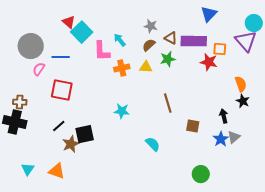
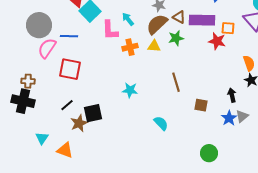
brown semicircle: (149, 45) -> (157, 24), size x1.6
pink semicircle: (39, 69) -> (47, 48), size x1.5
cyan triangle: (28, 169) -> (42, 138), moved

